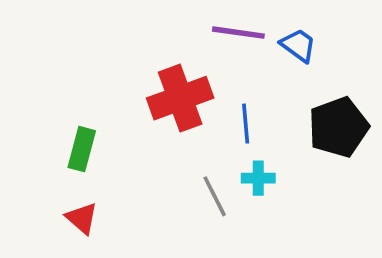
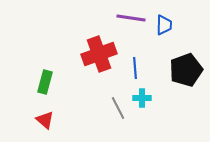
blue trapezoid: (298, 45) -> (164, 25), turned 55

